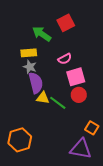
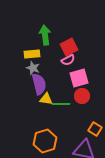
red square: (66, 23) -> (69, 47), moved
green arrow: (42, 34) -> (45, 35), turned 48
green line: (58, 103) -> (61, 104), turned -36
orange hexagon: (20, 140) -> (45, 141), moved

